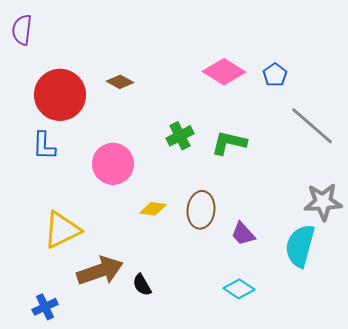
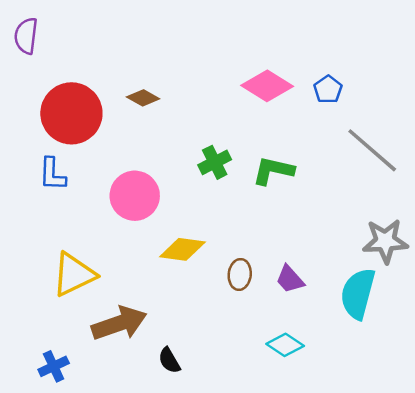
yellow diamond: (153, 209) -> (182, 249), size x1.4
brown ellipse: (201, 210) -> (240, 274), moved, size x0.7
black semicircle: (142, 285) -> (169, 360), moved

